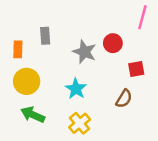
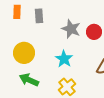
red circle: (113, 43) -> (94, 32), moved
orange rectangle: (18, 49) -> (17, 12), moved

